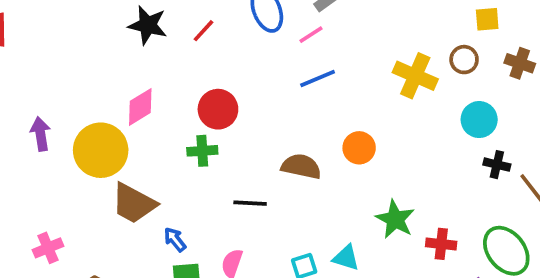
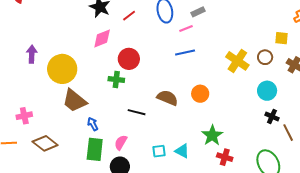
pink diamond: (140, 107) -> (102, 39), moved
red cross: (441, 244) -> (225, 157), moved

